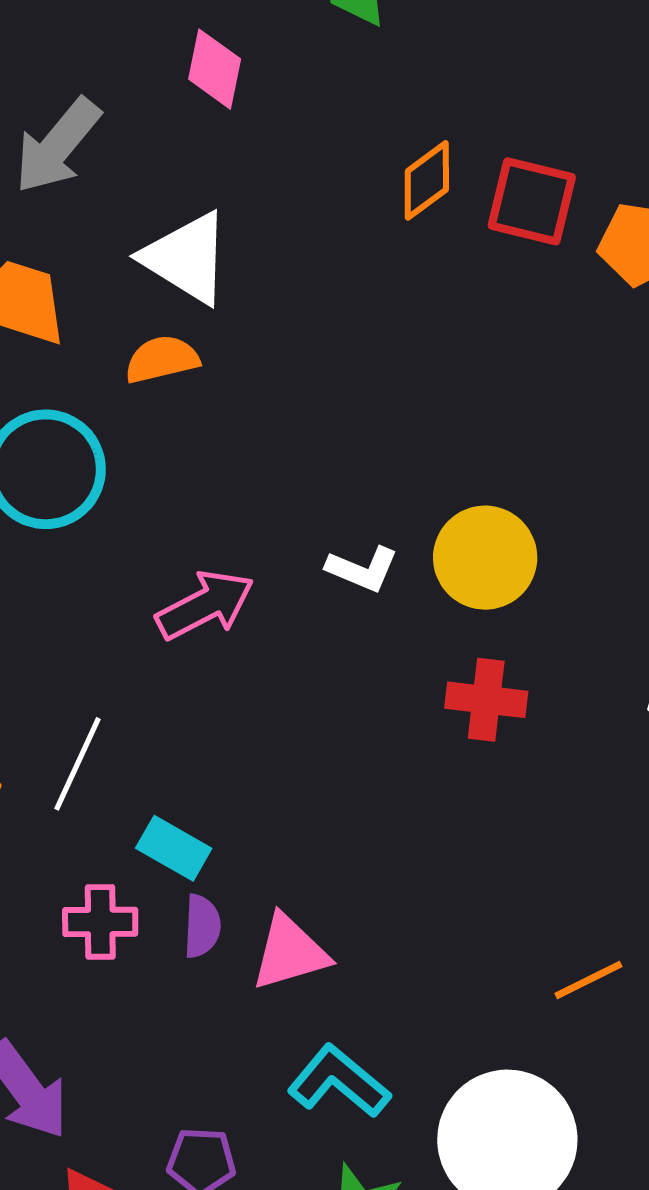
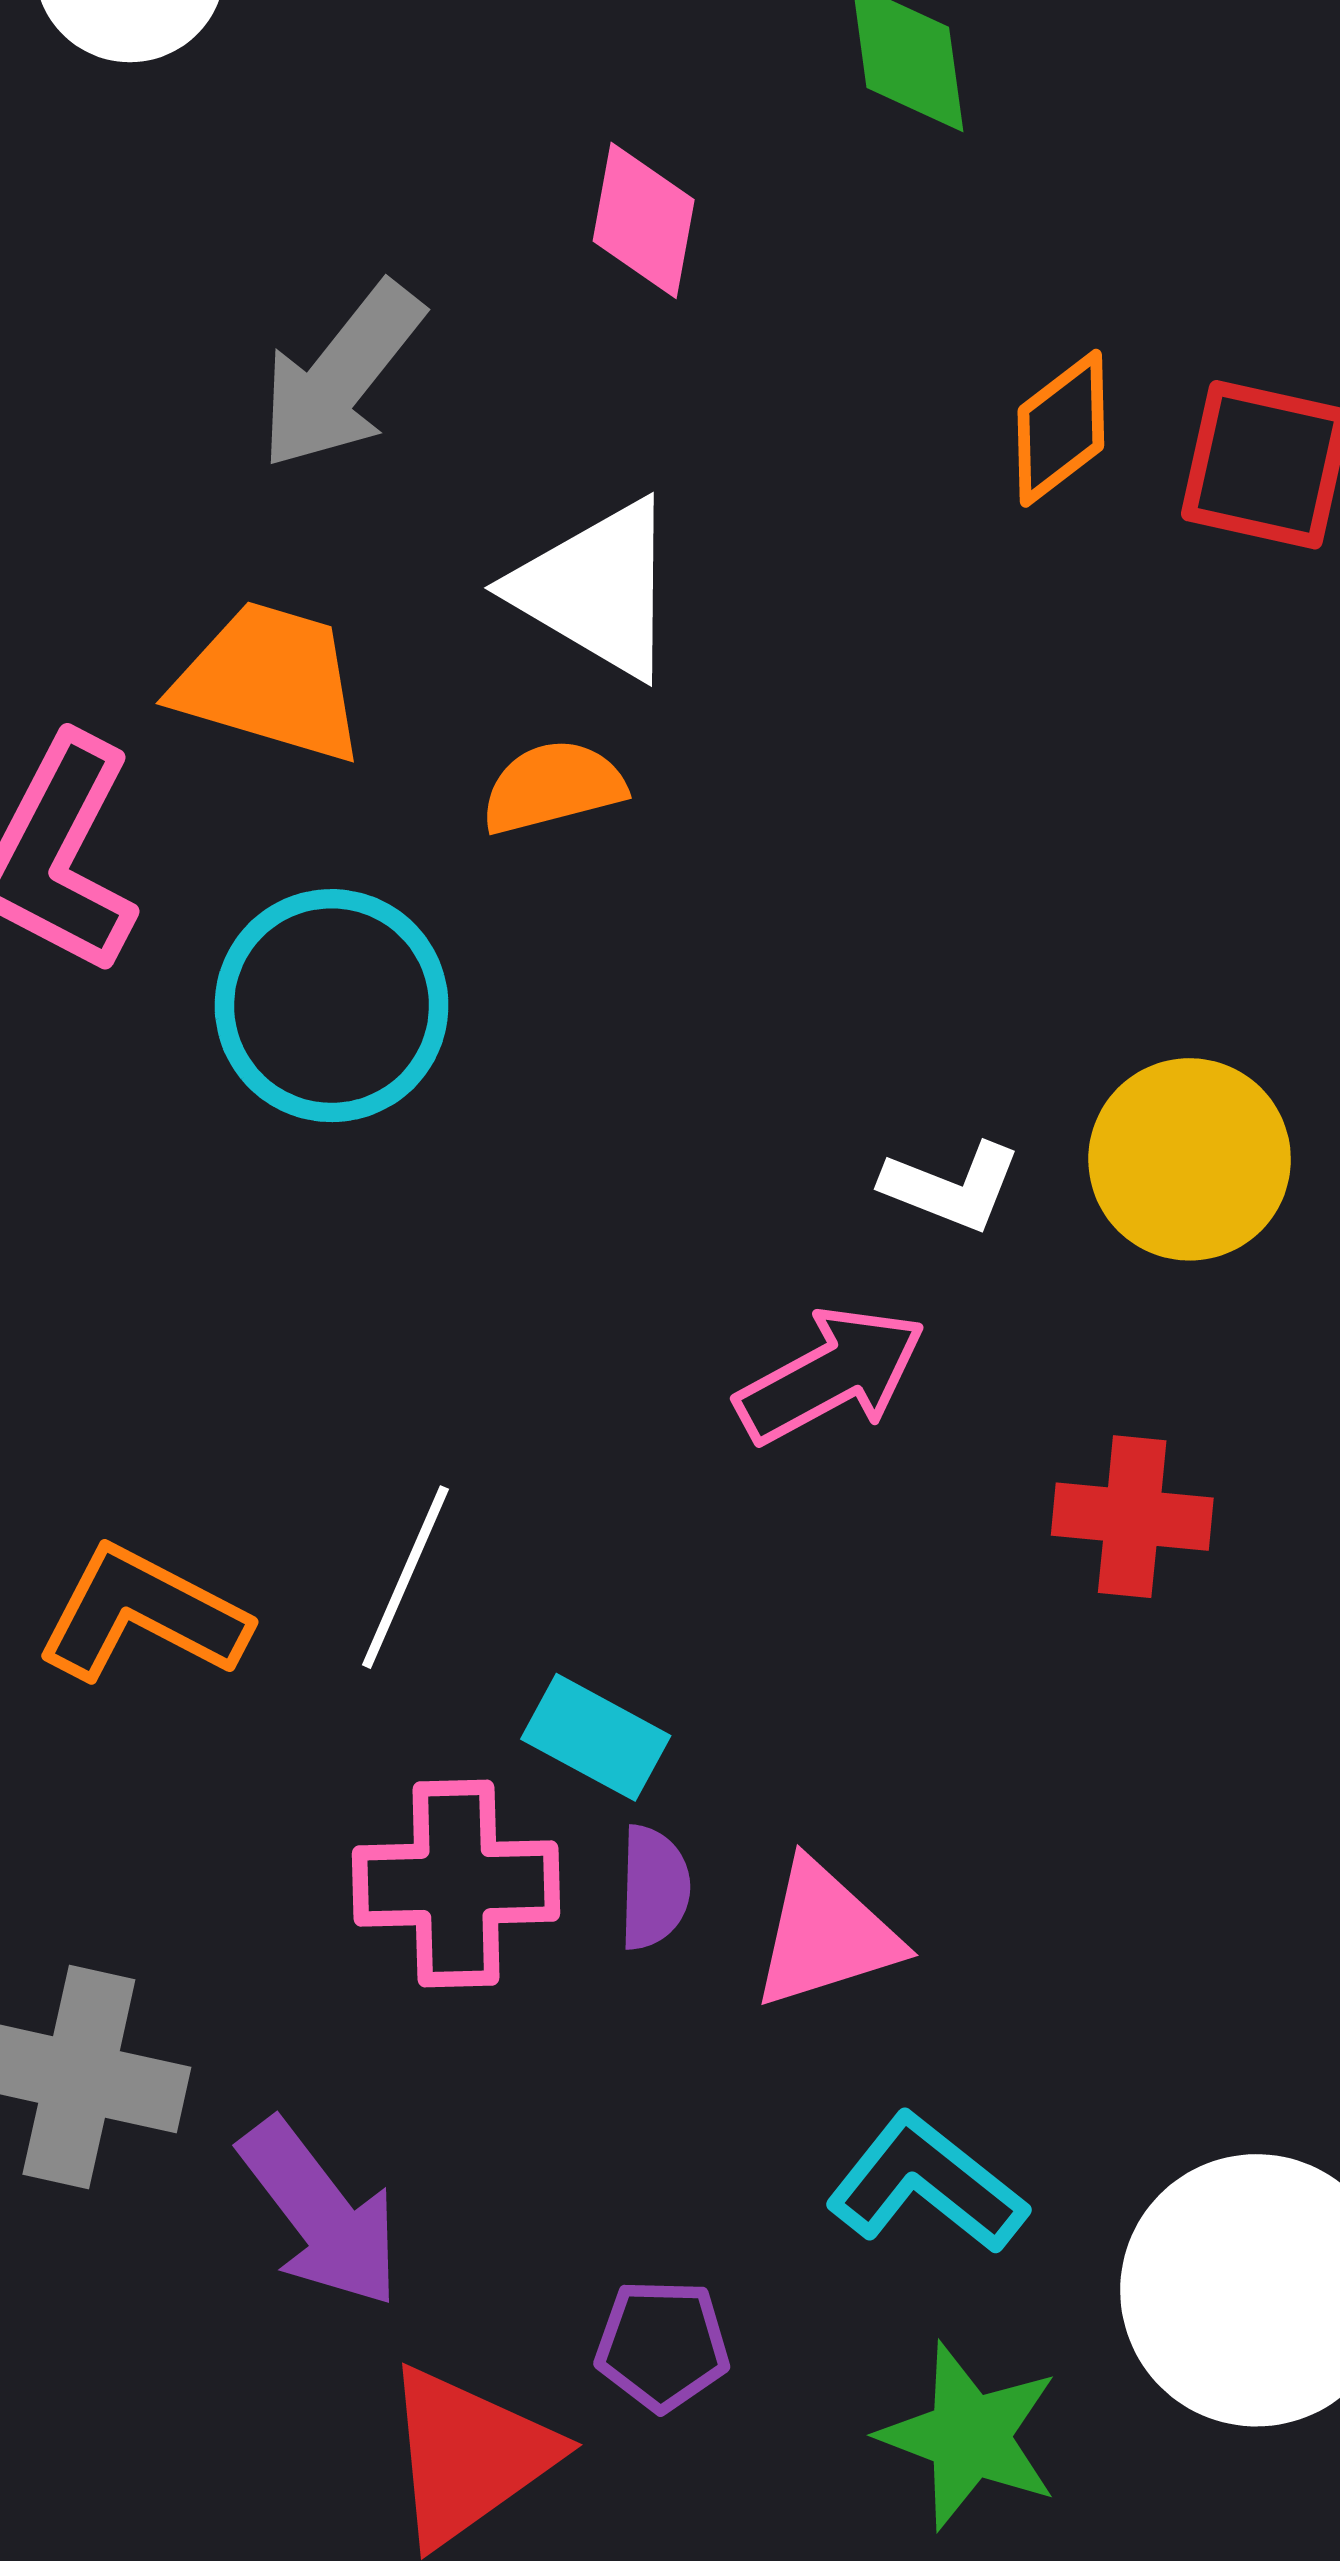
pink arrow: (205, 605) -> (831, 1375), moved
red cross: (486, 700) -> (1132, 1517), moved
pink cross: (100, 922) -> (456, 1884), size x1.4

